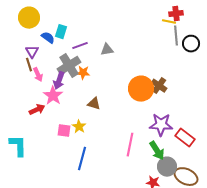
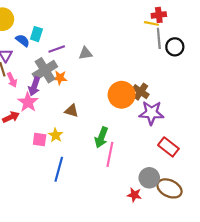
purple star: (161, 125) -> (151, 113), moved
green arrow: (157, 151) -> (101, 137), moved, turned 54

